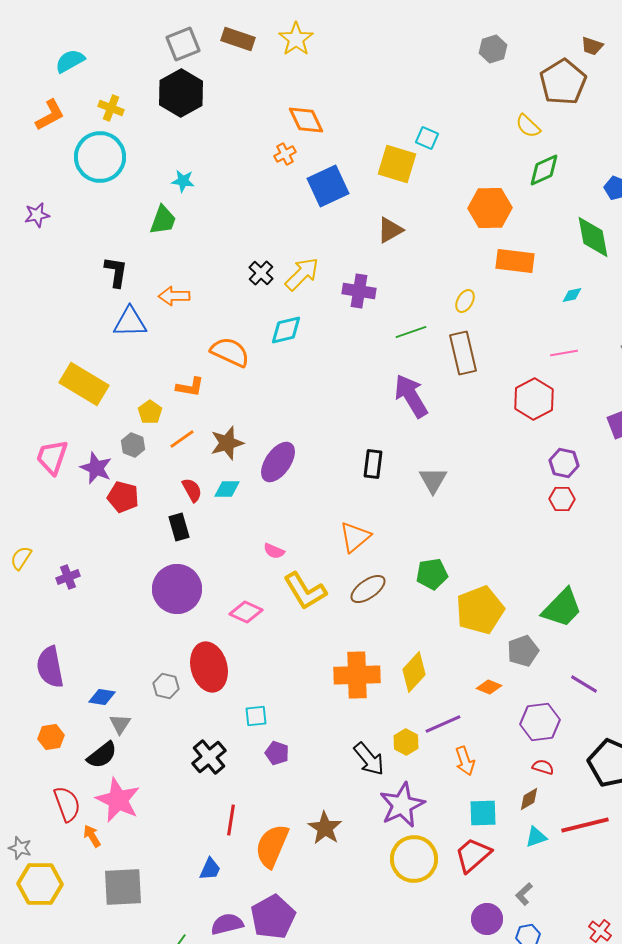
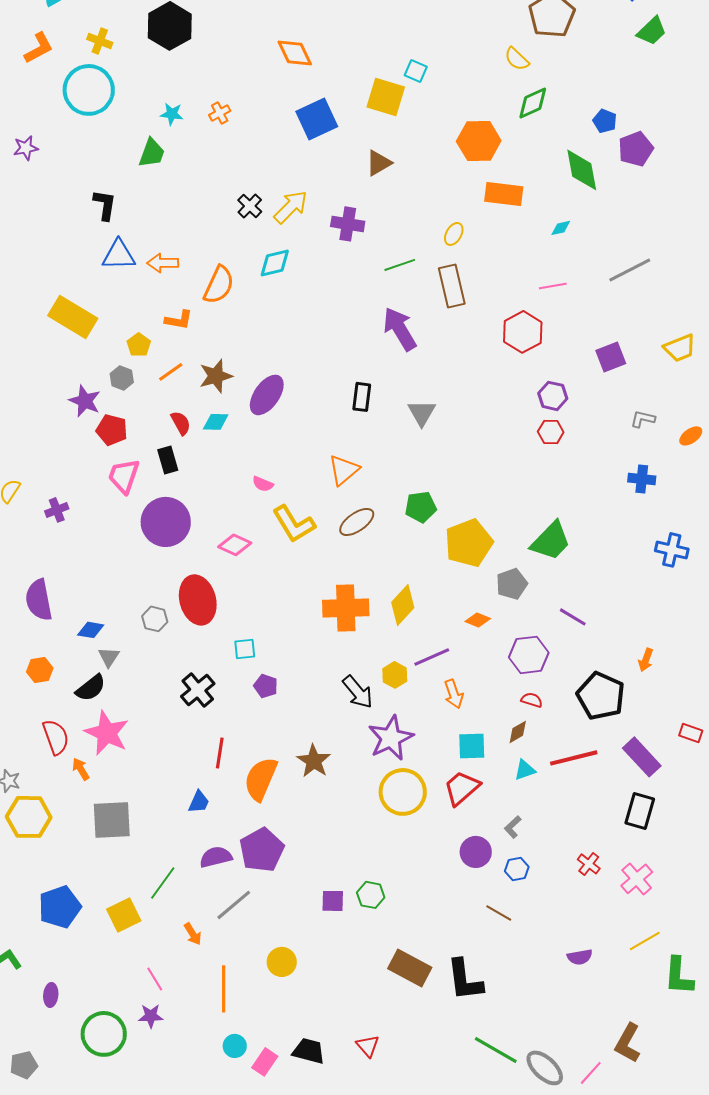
orange cross: (285, 154) -> (220, 113), moved
orange arrow: (174, 296) -> (163, 263), moved
orange semicircle: (230, 352) -> (219, 285), turned 90
pink trapezoid: (52, 457) -> (124, 476), moved

